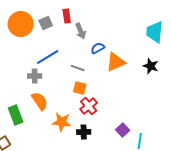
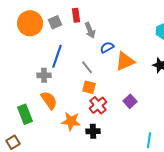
blue line: (48, 57) -> (57, 56), turned -40
gray line: (78, 68) -> (87, 67), turned 32
purple square: (123, 130) -> (130, 101), moved

